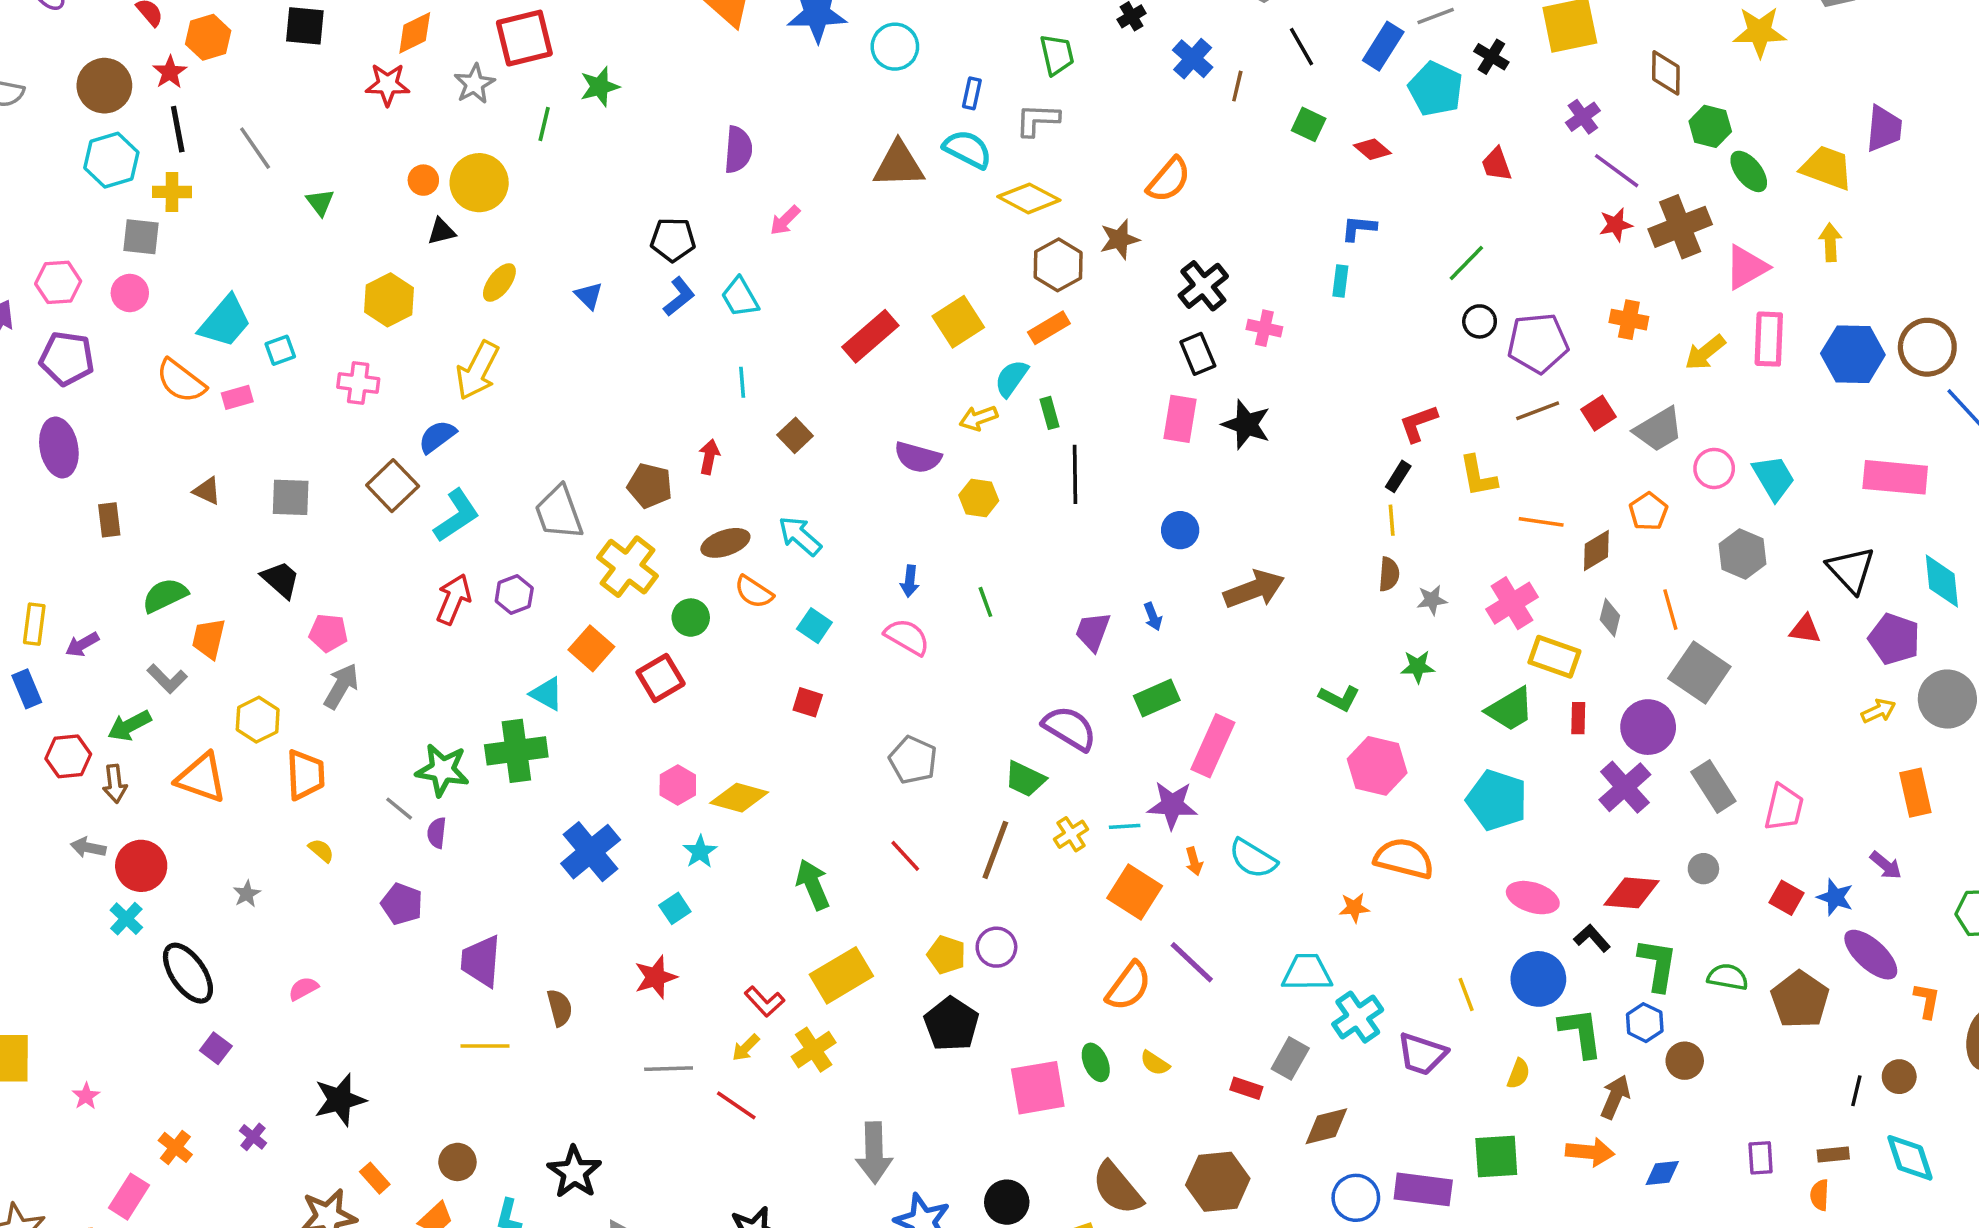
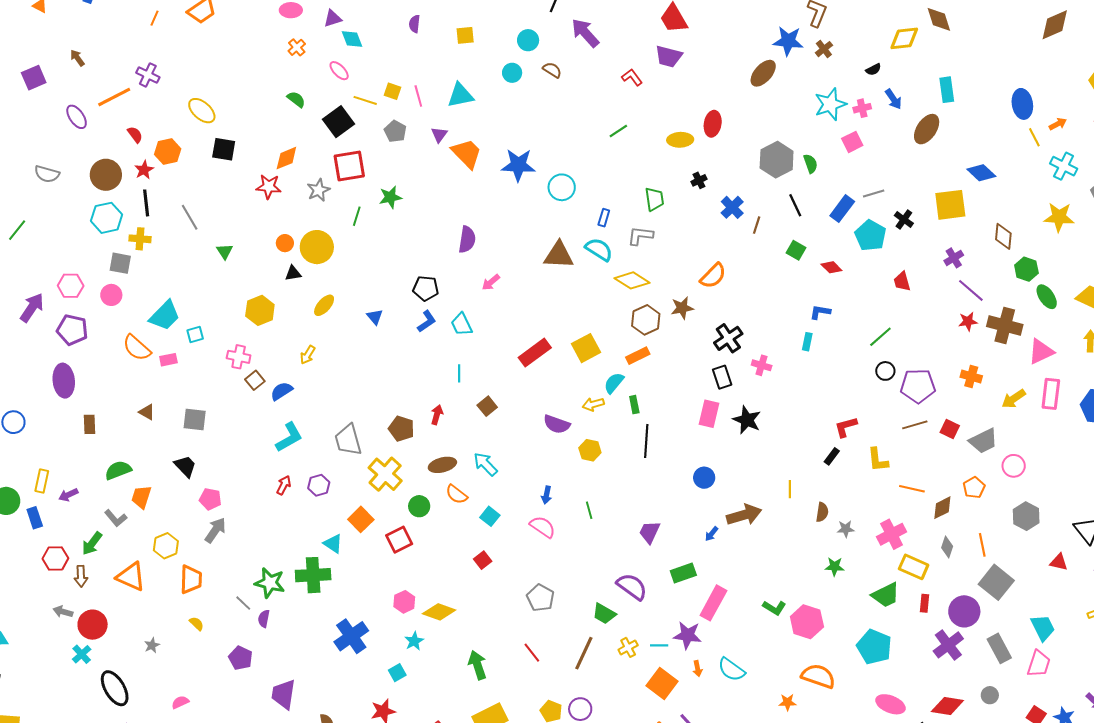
brown cross: (1680, 227) -> (1005, 325), turned 32
yellow arrow: (478, 370) -> (308, 355), size x0.6
red square: (1599, 413) -> (950, 429), turned -36
cyan trapezoid: (1774, 478) -> (1043, 628), moved
brown square: (393, 486) -> (255, 380), moved, size x0.7
yellow line: (1392, 520) -> (790, 489), moved
red arrow: (454, 599) -> (284, 485), size x0.7
blue arrow: (1153, 617) -> (711, 534), moved, turned 56
green L-shape: (1339, 698) -> (774, 608), moved
red square: (808, 702) -> (483, 560), turned 30
green arrow: (129, 726) -> (92, 544), turned -30

